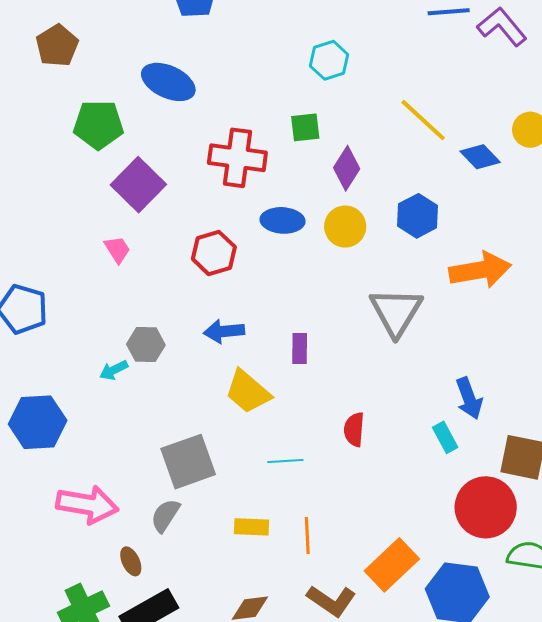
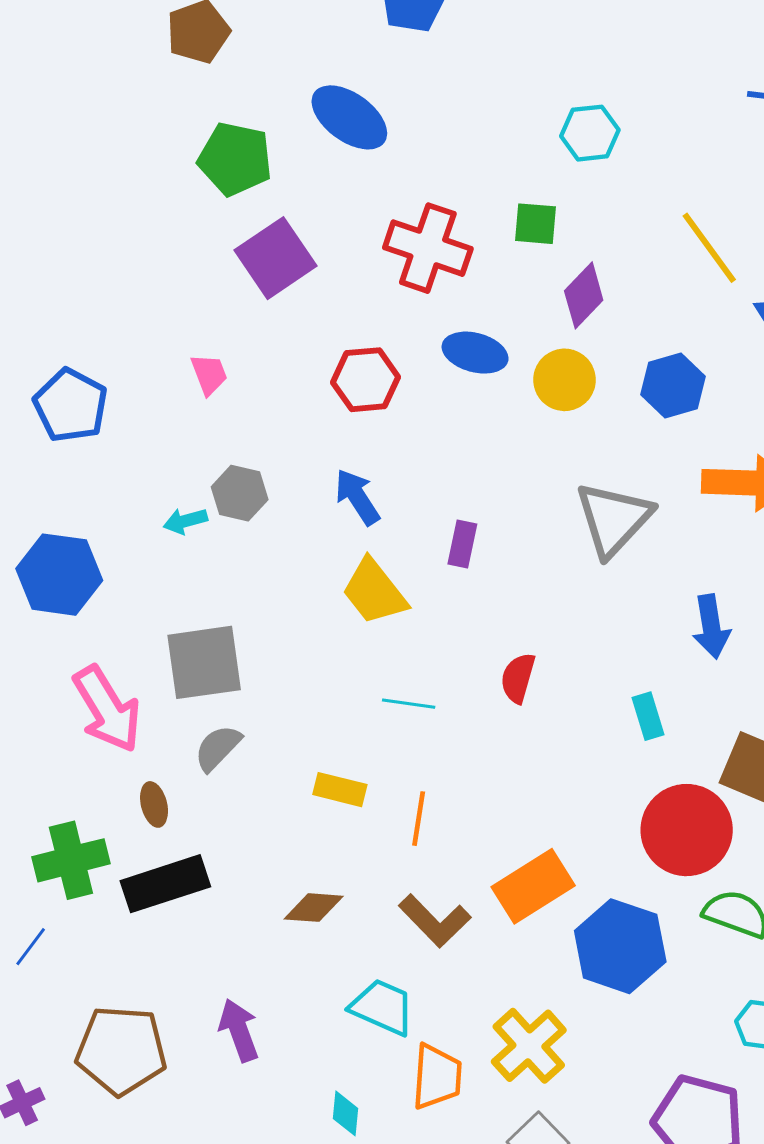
pink trapezoid: (117, 249) -> (209, 374), moved
blue arrow: (224, 331) -> (357, 497), turned 51
blue arrow: (469, 398) -> (711, 627), moved
gray square: (188, 462) -> (204, 662), moved
pink arrow: (87, 505) -> (107, 709), turned 38

